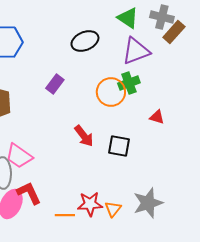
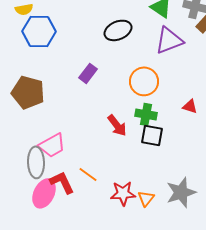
green cross: (129, 83) -> (146, 114), moved, turned 30
pink trapezoid: (19, 156) -> (52, 145), turned -64
orange line: (65, 215) -> (88, 174), moved, turned 36

